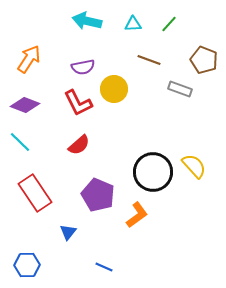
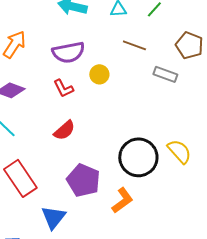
purple semicircle: (83, 67) -> (68, 52), size x1.4
yellow circle: (114, 89) -> (99, 74), size x0.7
red L-shape: (78, 103) -> (63, 88), size x0.7
blue triangle: (68, 232) -> (53, 217), size x1.5

